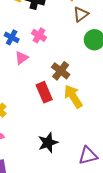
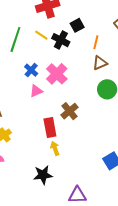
pink cross: (39, 35) -> (57, 74), size x1.5
yellow arrow: (73, 96) -> (55, 148), moved, size x0.6

